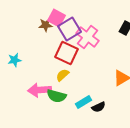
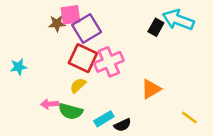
pink square: (56, 18) -> (71, 15), turned -36
pink cross: (88, 37) -> (109, 62), moved, turned 30
pink arrow: (40, 90) -> (50, 104), size x0.6

